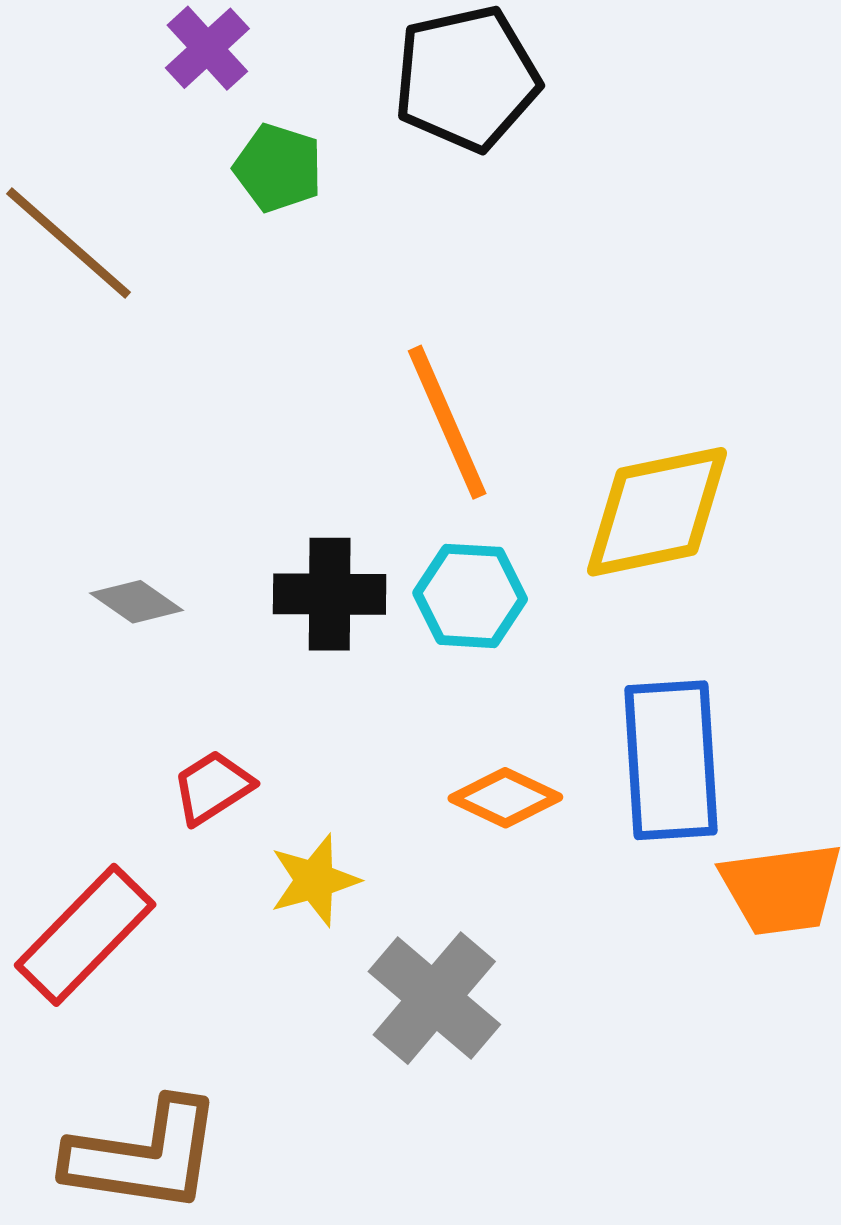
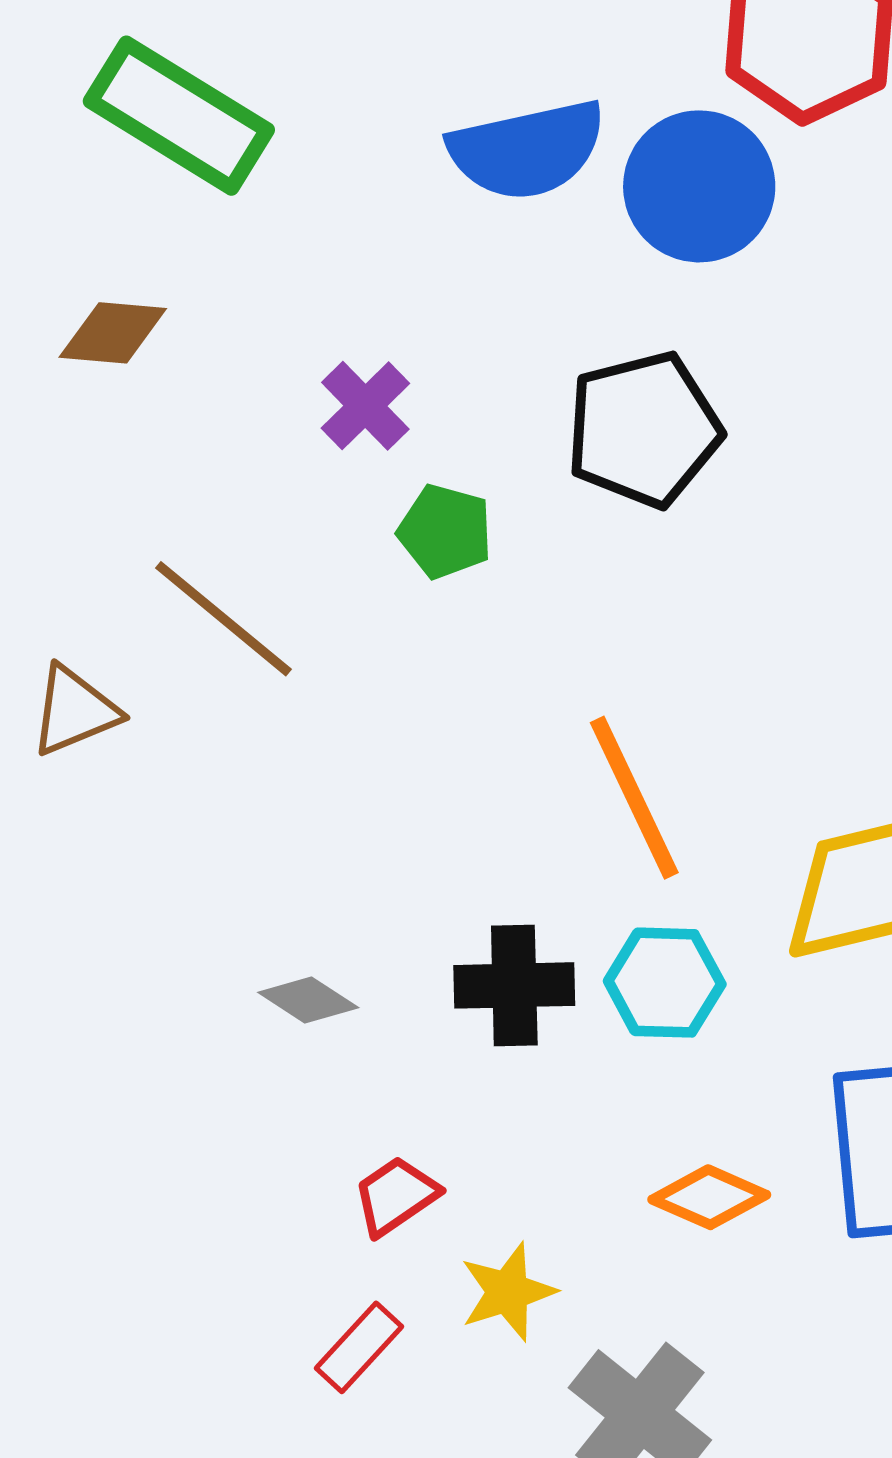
red rectangle: (85, 935) -> (359, 1347), moved, size x0.6

